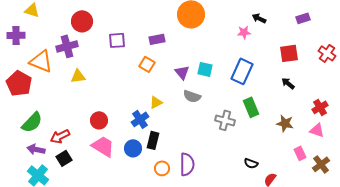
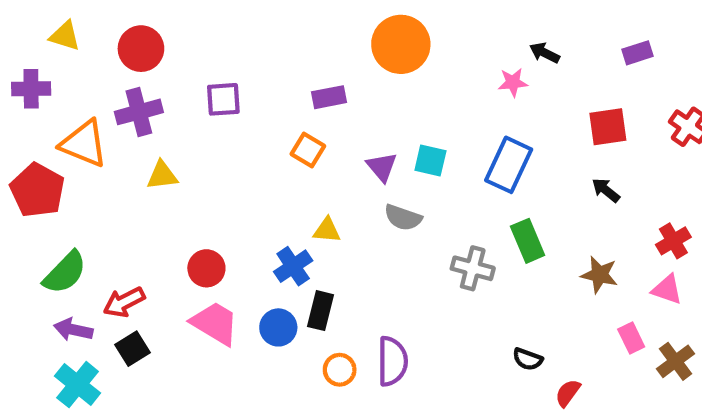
red circle: (82, 21) -> (141, 49), moved
purple square: (117, 40) -> (223, 99), moved
yellow triangle: (156, 102) -> (327, 230), turned 32

